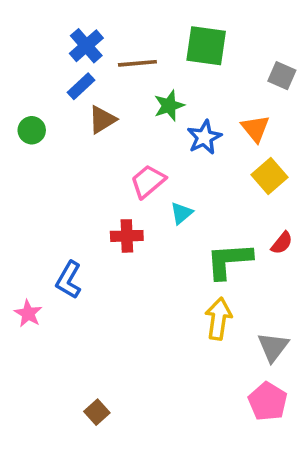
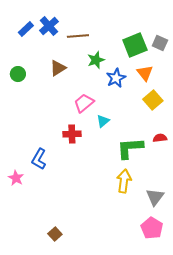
green square: (206, 46) -> (135, 45), moved, turned -30
blue rectangle: (81, 86) -> (26, 29), moved
red semicircle: (282, 243) -> (160, 138), turned -136

